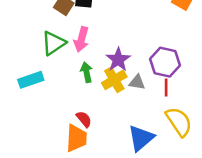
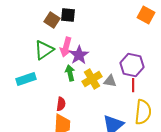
purple star: (118, 60) -> (79, 55), moved
red semicircle: (84, 119) -> (61, 104), moved, turned 48
yellow semicircle: (179, 122) -> (143, 112), turned 40

